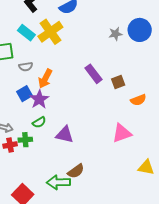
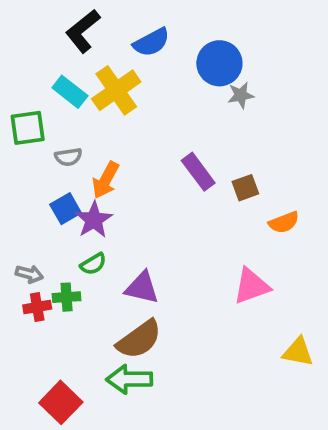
blue circle: (140, 30) -> (219, 63), moved
brown semicircle: (76, 171) -> (139, 339), moved, size x1.4

